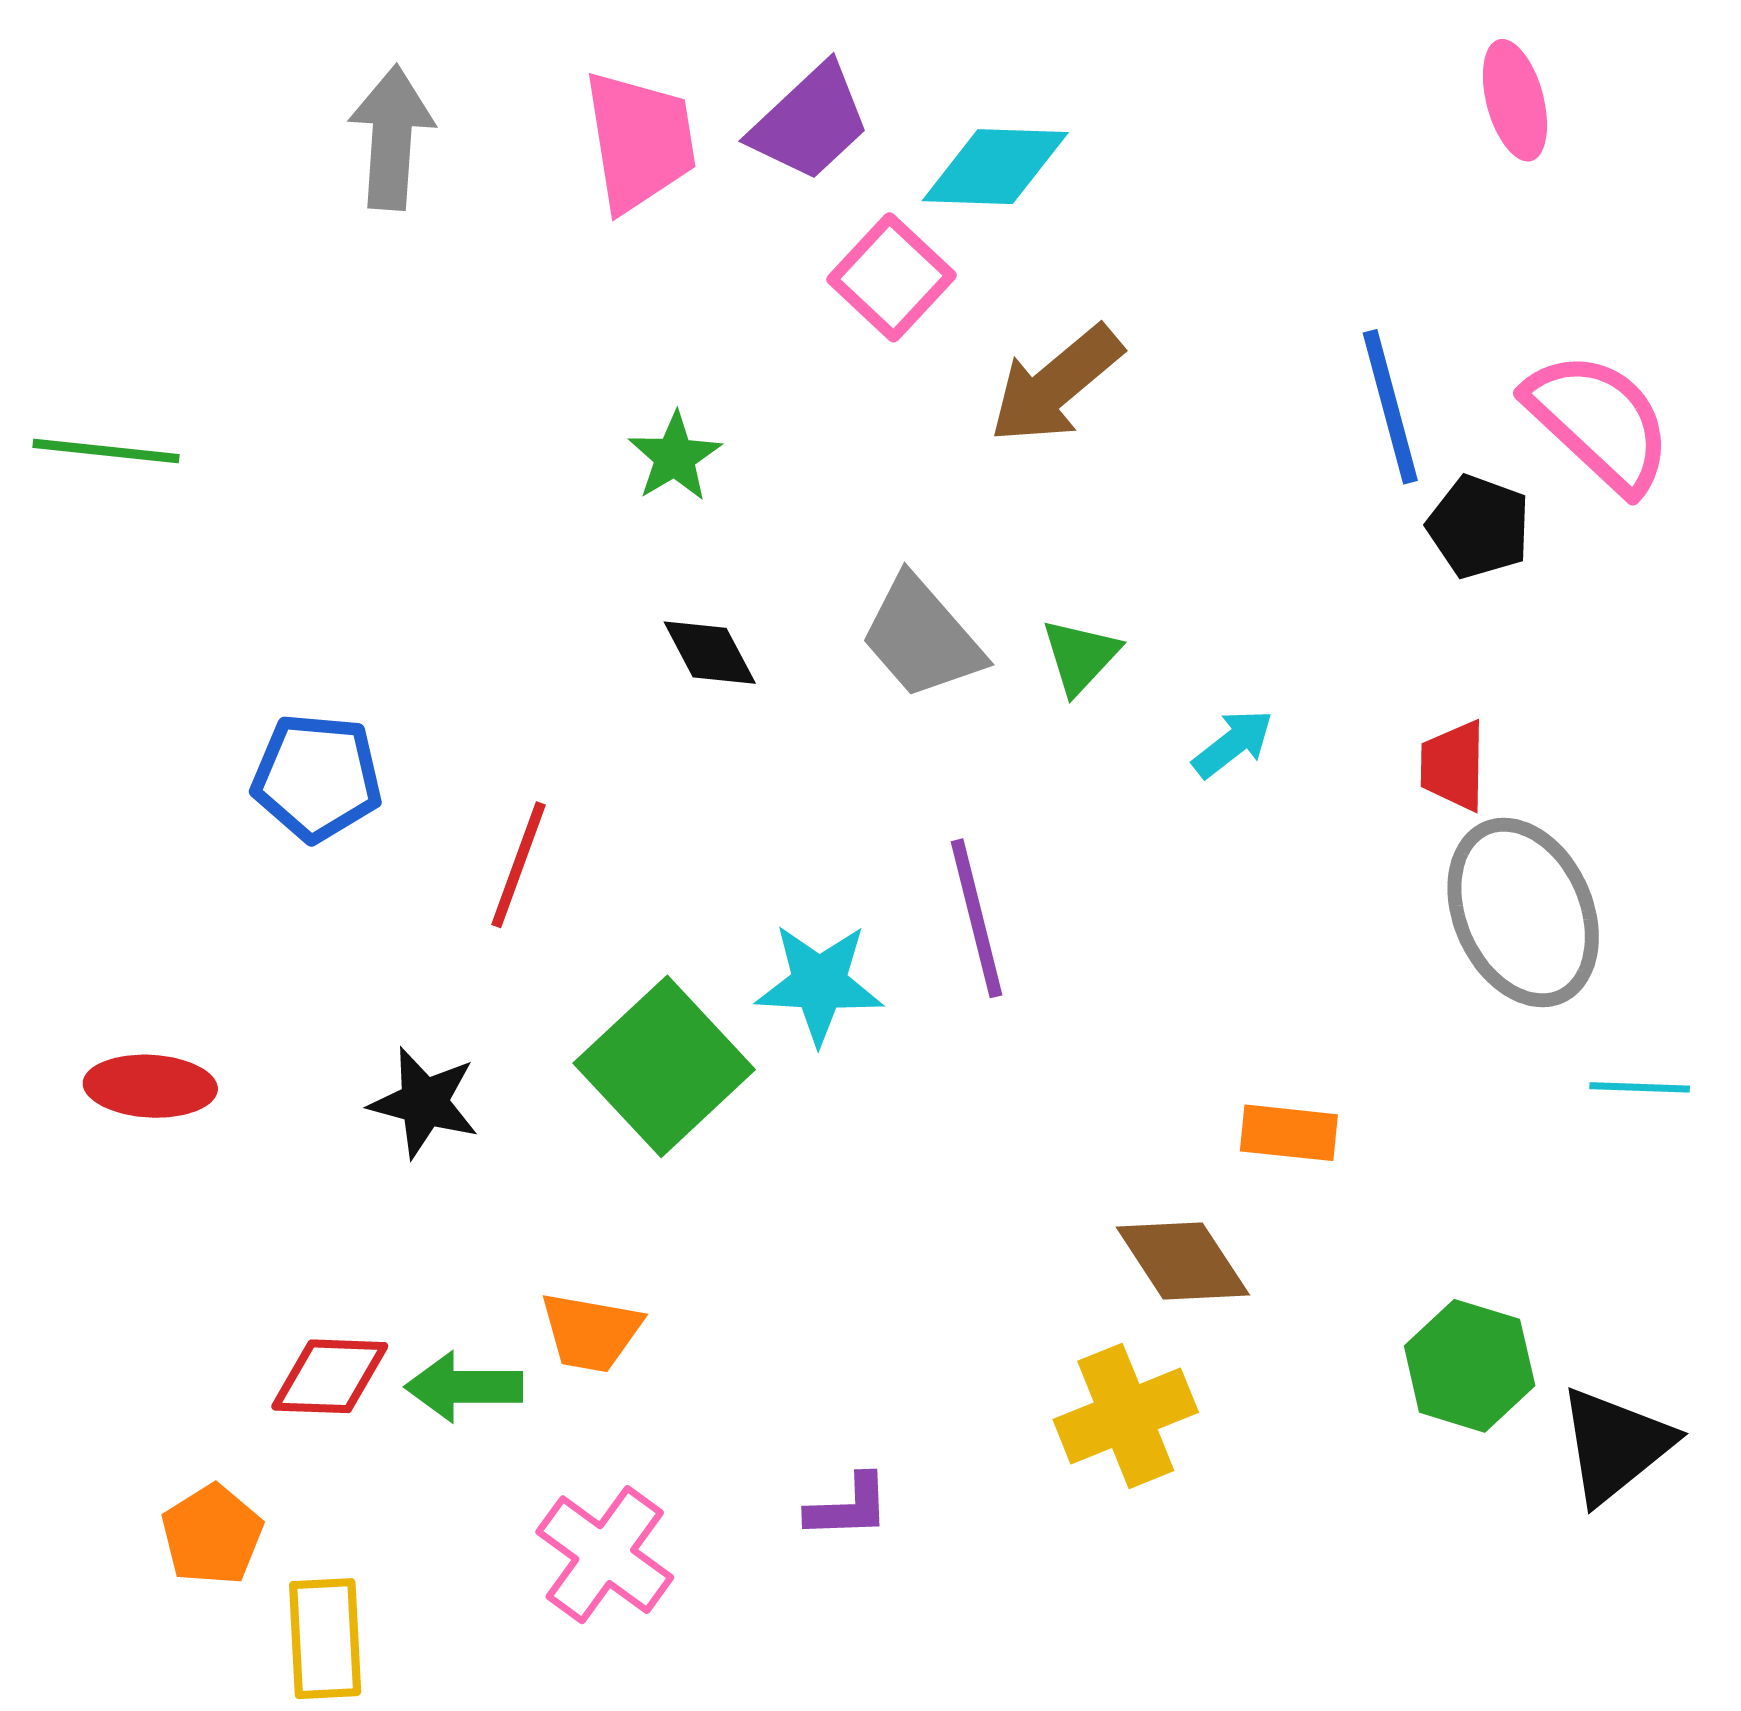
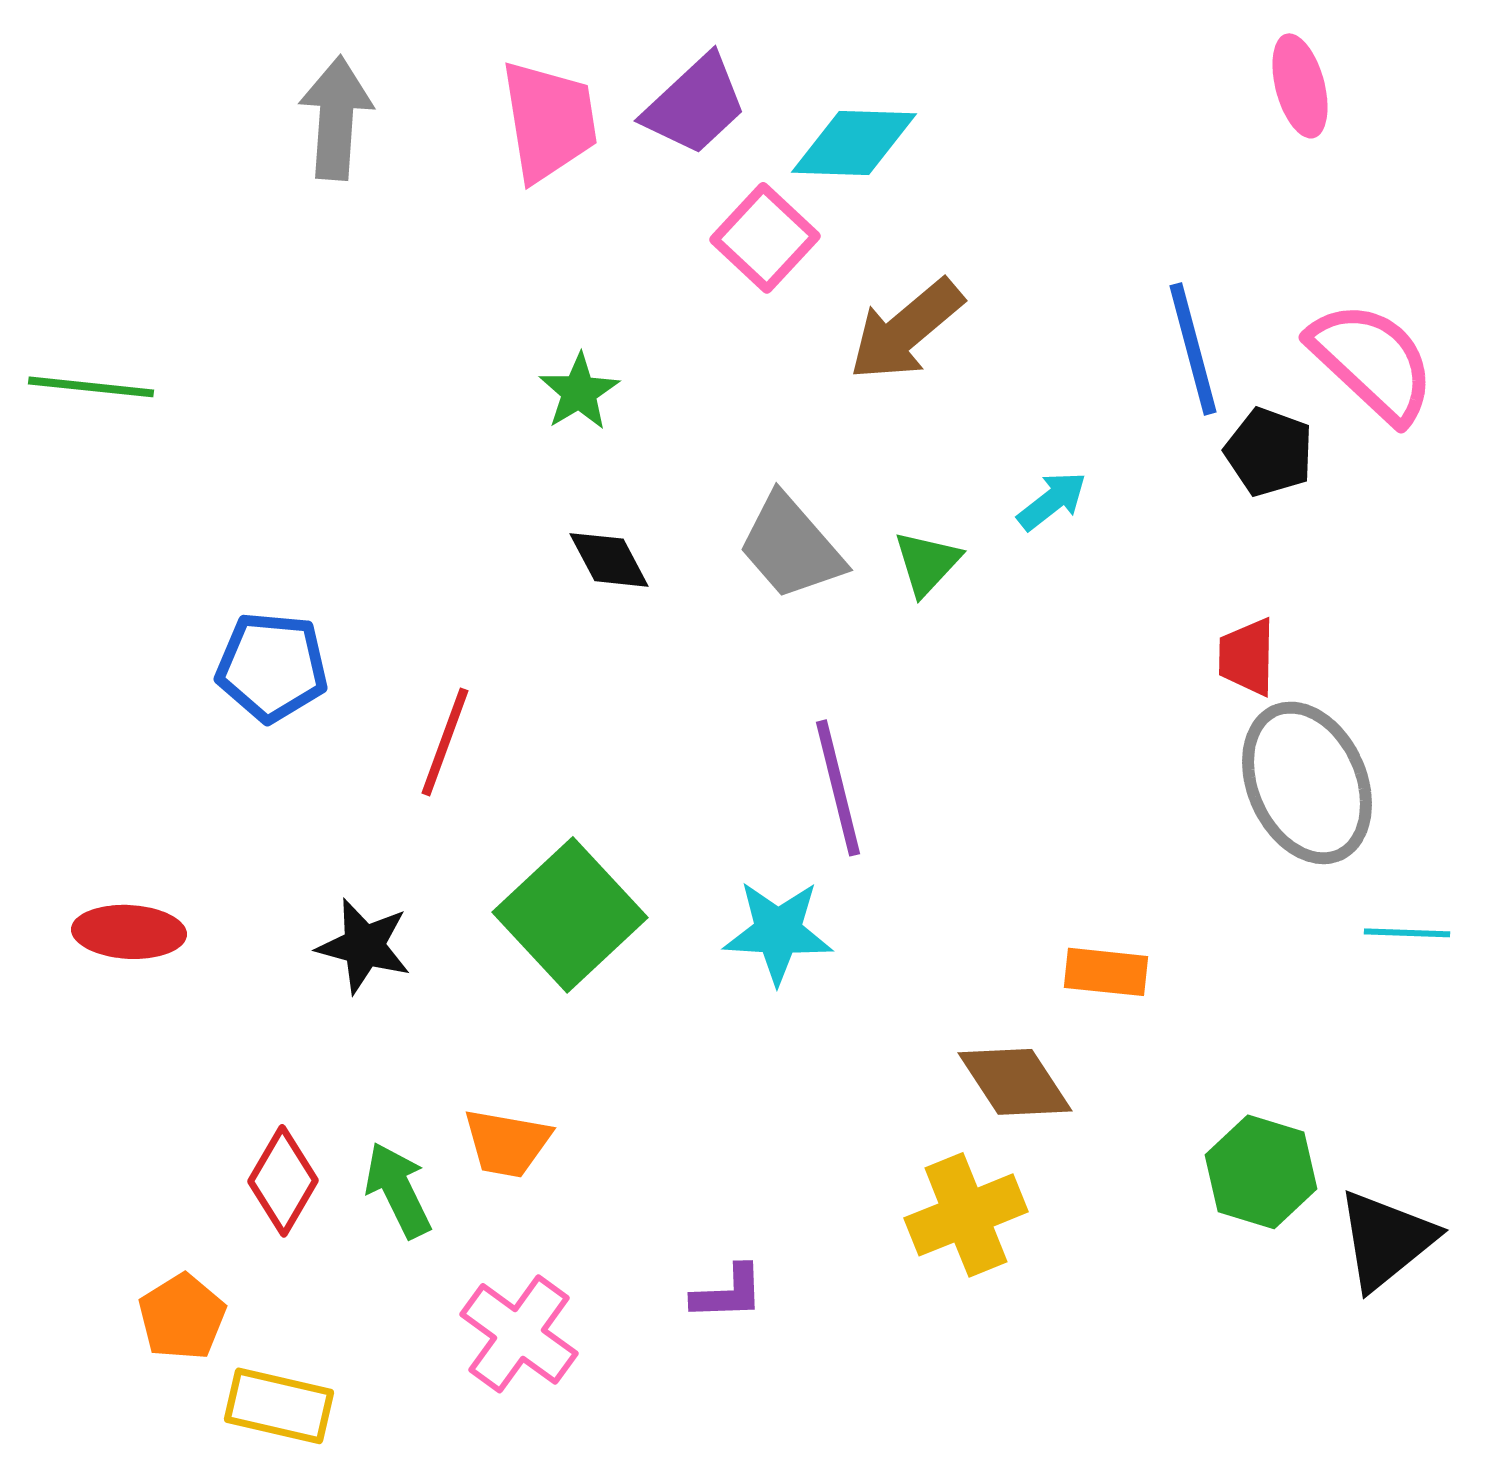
cyan arrow: (1233, 744) -> (1052, 501), moved
cyan star: (819, 984) -> (778, 932), moved
red diamond: (330, 1376) -> (283, 1181), turned -62
green arrow: (464, 1387) -> (398, 1190), turned 64
yellow rectangle: (325, 1639) -> (279, 1406), turned -74

